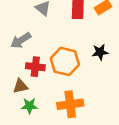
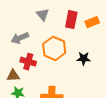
orange hexagon: (65, 61) -> (54, 48), moved

